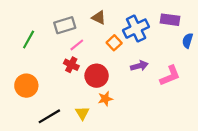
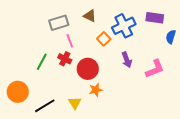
green line: (29, 39) -> (42, 62), moved
pink line: (77, 45) -> (70, 41), turned -72
purple arrow: (139, 66) -> (127, 60), turned 84
orange circle: (26, 86) -> (18, 92), moved

